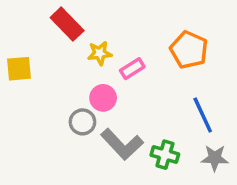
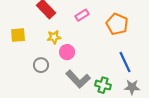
yellow star: (100, 53) -> (54, 37), moved
pink rectangle: (132, 69) -> (82, 15), moved
gray circle: (82, 122) -> (41, 65), moved

